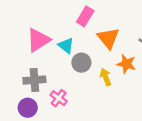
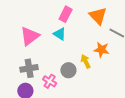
orange triangle: (108, 38) -> (98, 16), moved
cyan triangle: (66, 46) -> (60, 34), moved
gray circle: (81, 63) -> (68, 70), moved

